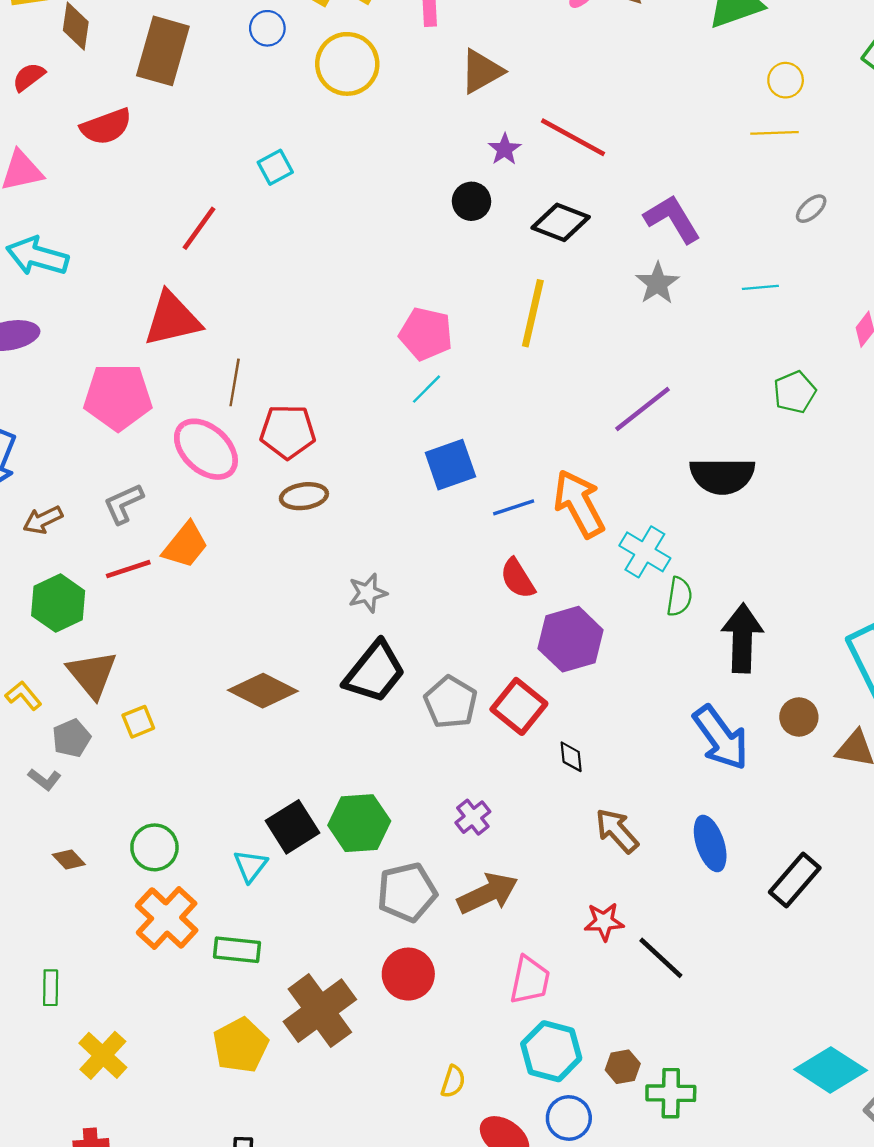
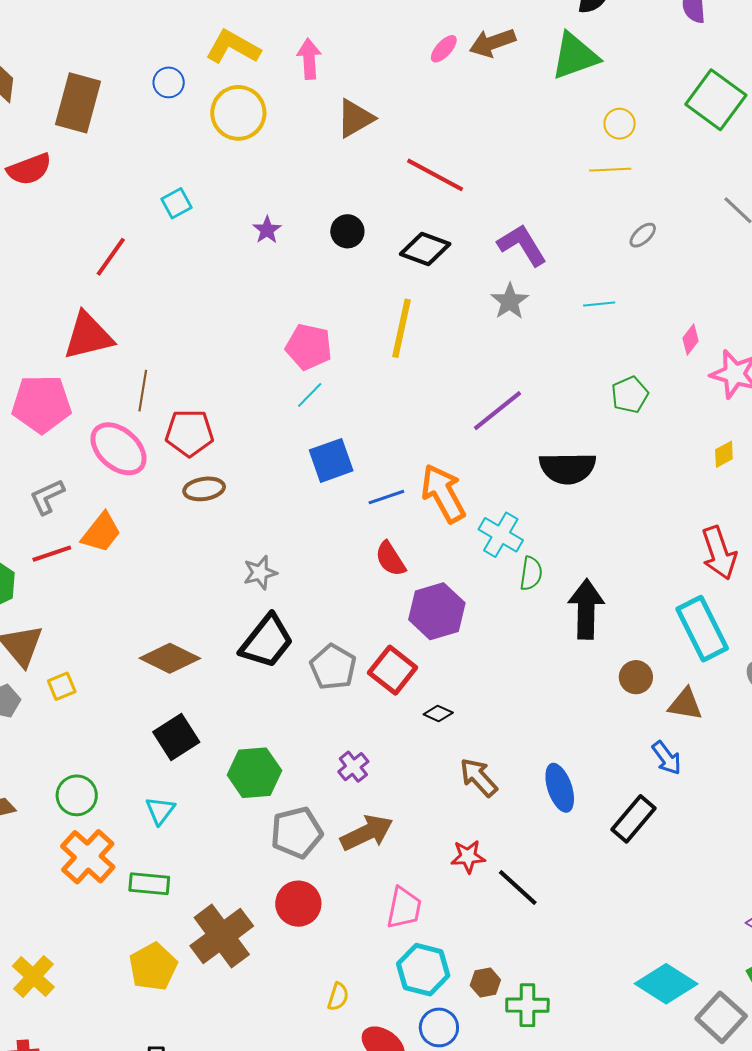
purple star: (505, 149) -> (267, 230), moved
blue arrow: (721, 738) -> (667, 758), moved, size x0.6
black diamond: (571, 757) -> (438, 713), turned -60
black square: (293, 827) -> (176, 737), moved

